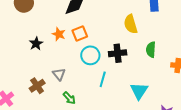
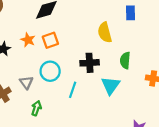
cyan circle: (90, 55) -> (50, 71), moved
cyan triangle: (139, 91) -> (111, 85), moved
green arrow: (69, 98) -> (36, 108), turned -120

